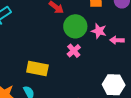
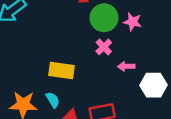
pink arrow: (117, 40) -> (126, 66), moved

